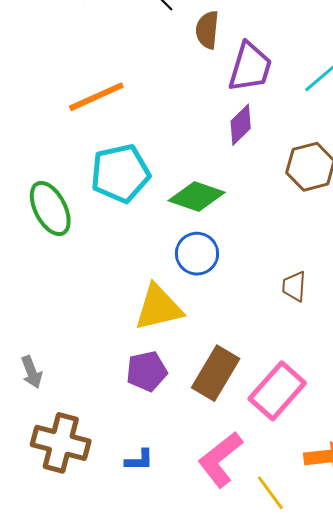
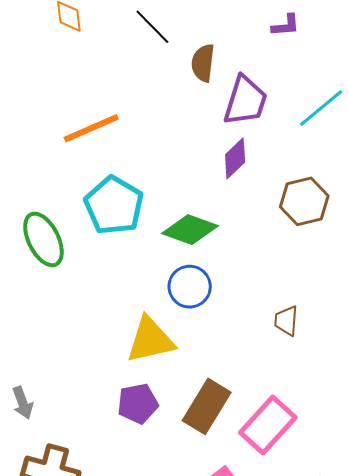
cyan pentagon: (120, 173) -> (114, 205), turned -30

